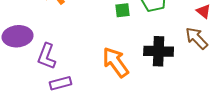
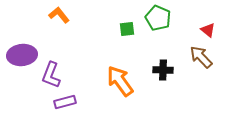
black cross: (159, 51) -> (163, 70), size x0.7

